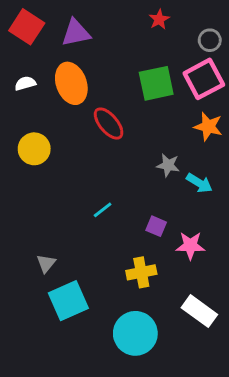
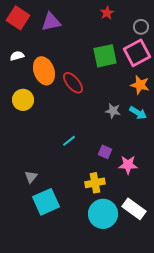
orange ellipse: (71, 83) -> (44, 71), moved
cyan arrow: (199, 183) -> (138, 113), moved
cyan circle: (135, 333) -> (103, 214), moved

